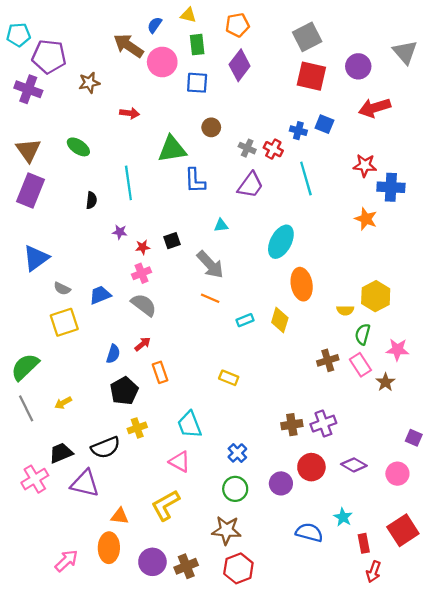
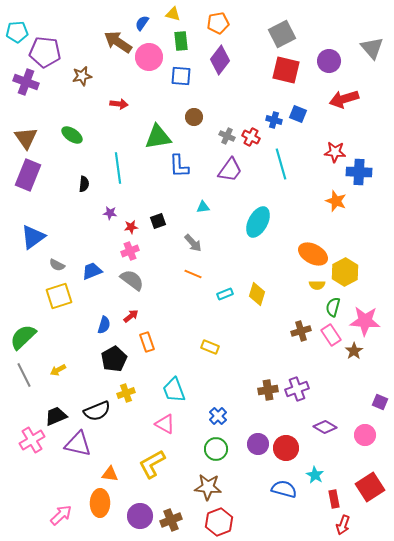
gray arrow: (210, 265) -> (193, 243), size x0.7
orange ellipse: (302, 284) -> (313, 254), moved, turned -52
pink star: (397, 349) -> (365, 321), size x1.4
red circle: (311, 467) -> (286, 448), moved

